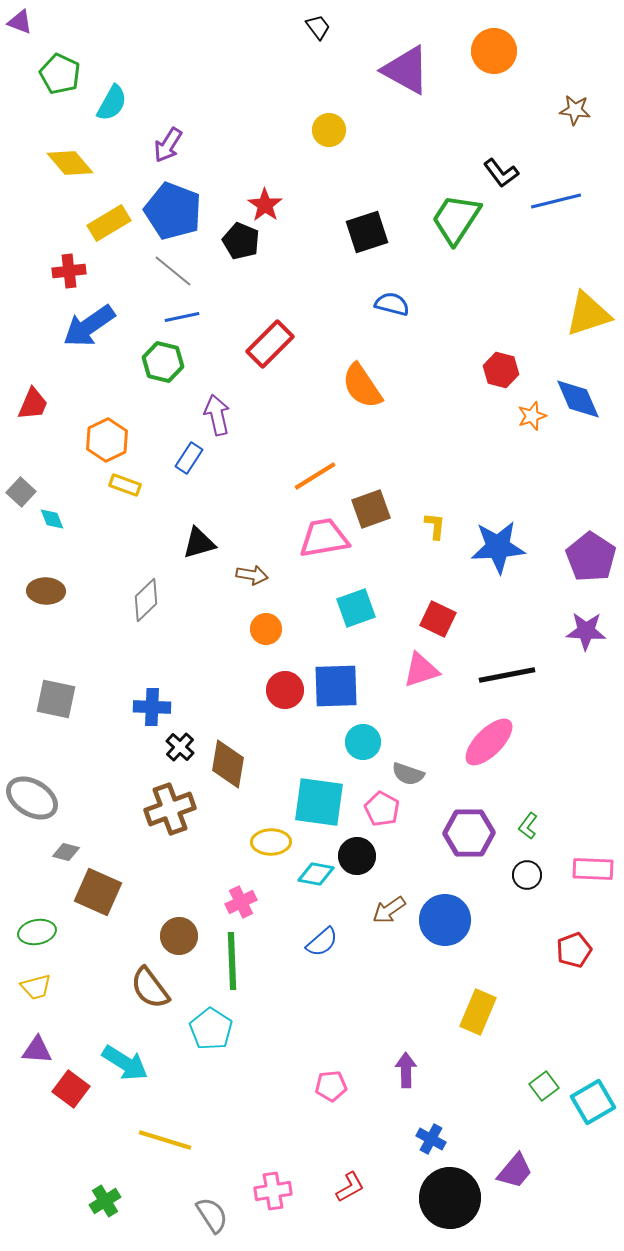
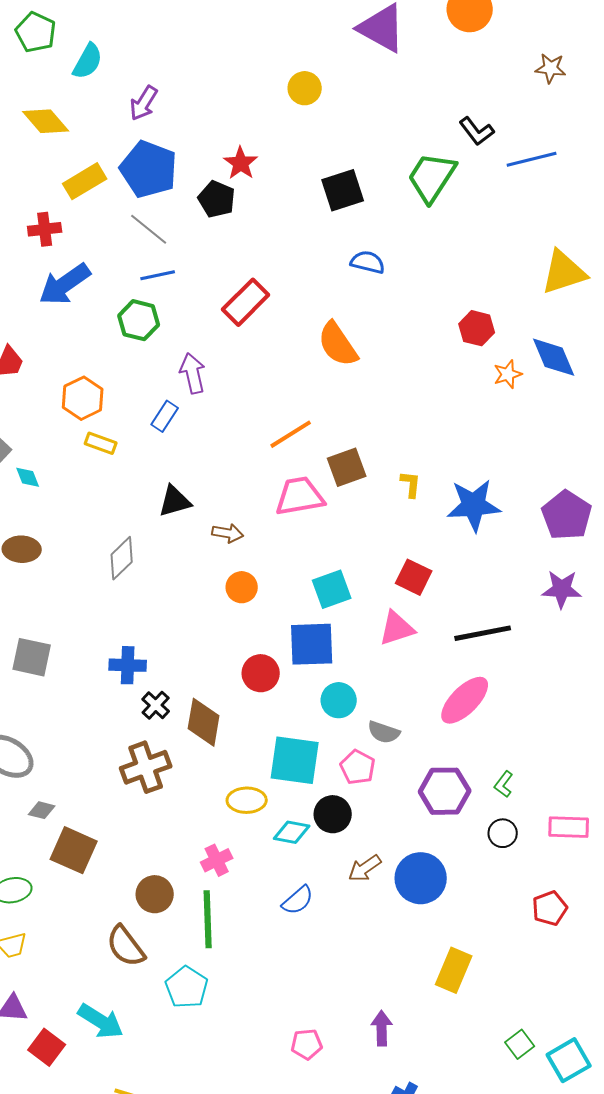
cyan square: (356, 608) -> (332, 589), moved
red circle: (285, 690) -> (261, 673), moved

